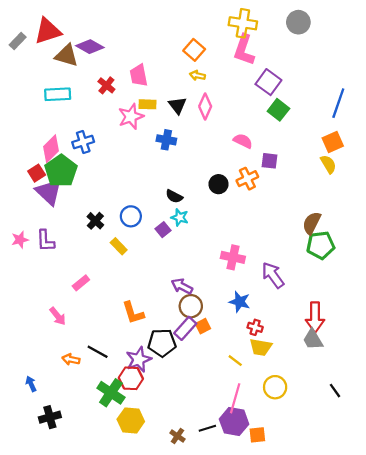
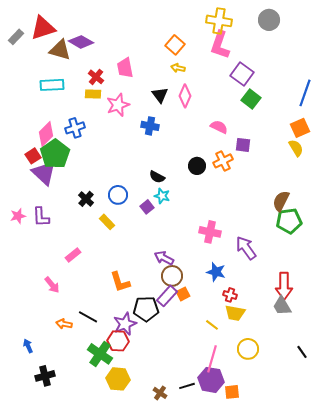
yellow rectangle: (147, 104) -> (93, 94), moved

